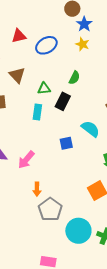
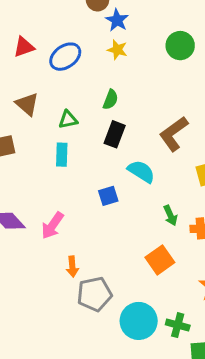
black rectangle: (63, 101) -> (115, 134), moved
gray pentagon: (50, 209) -> (94, 294), turned 30

